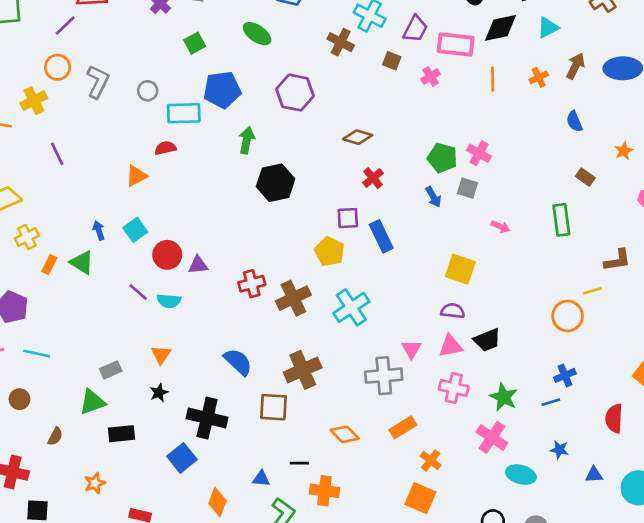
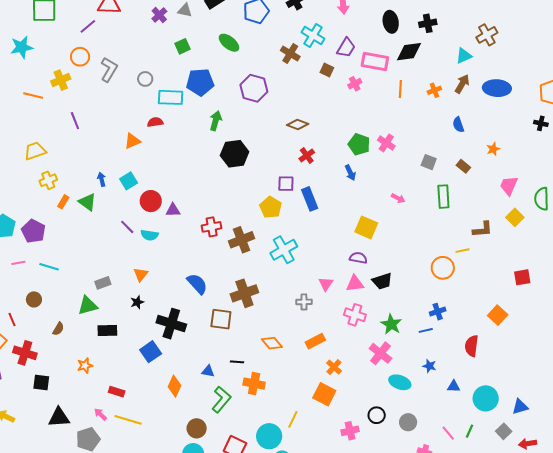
cyan triangle: (548, 28) -> (464, 56), moved
gray square: (467, 188) -> (429, 162), moved
gray cross: (384, 376) -> (304, 302), size x0.6

